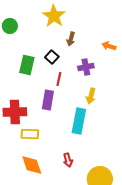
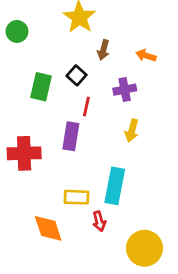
orange arrow: (109, 46) -> (146, 56), moved
cyan rectangle: (79, 121) -> (115, 186), moved
yellow rectangle: (30, 134) -> (76, 197), moved

